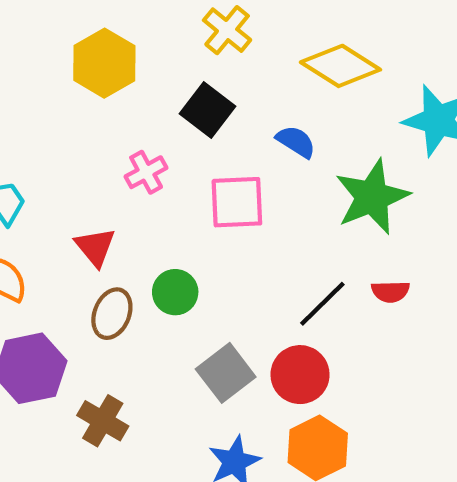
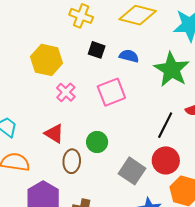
yellow hexagon: (104, 63) -> (47, 60), moved
black square: (207, 110) -> (97, 50), moved, size x0.7

